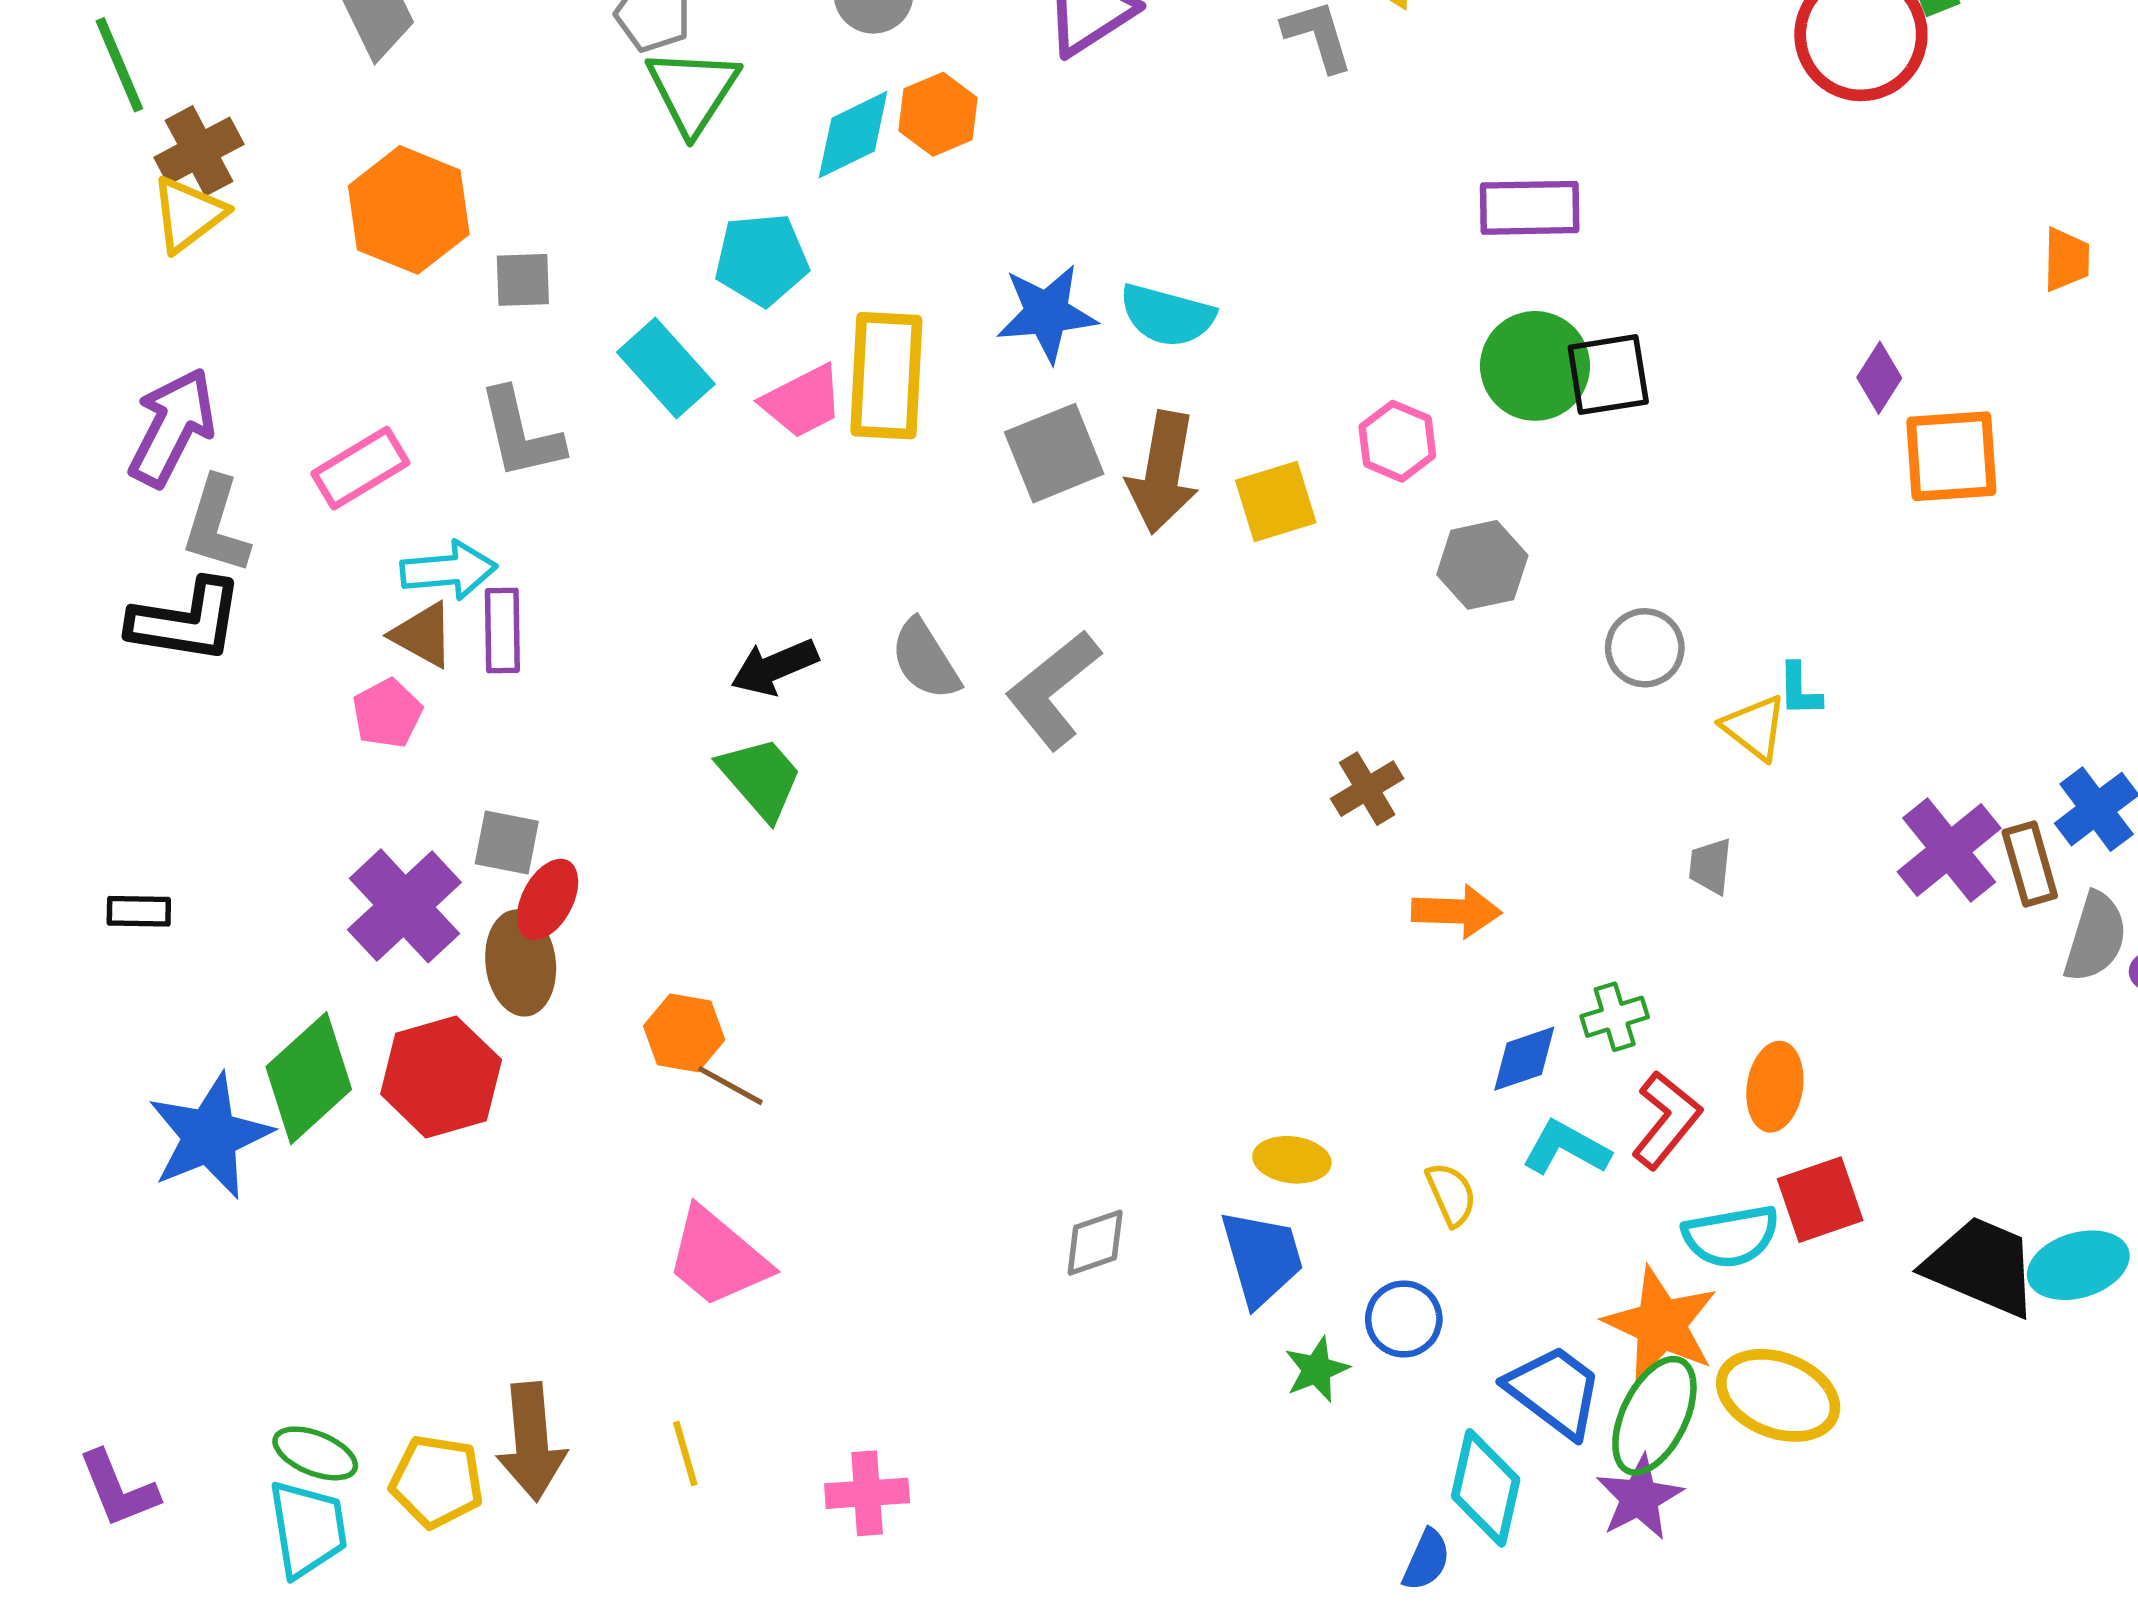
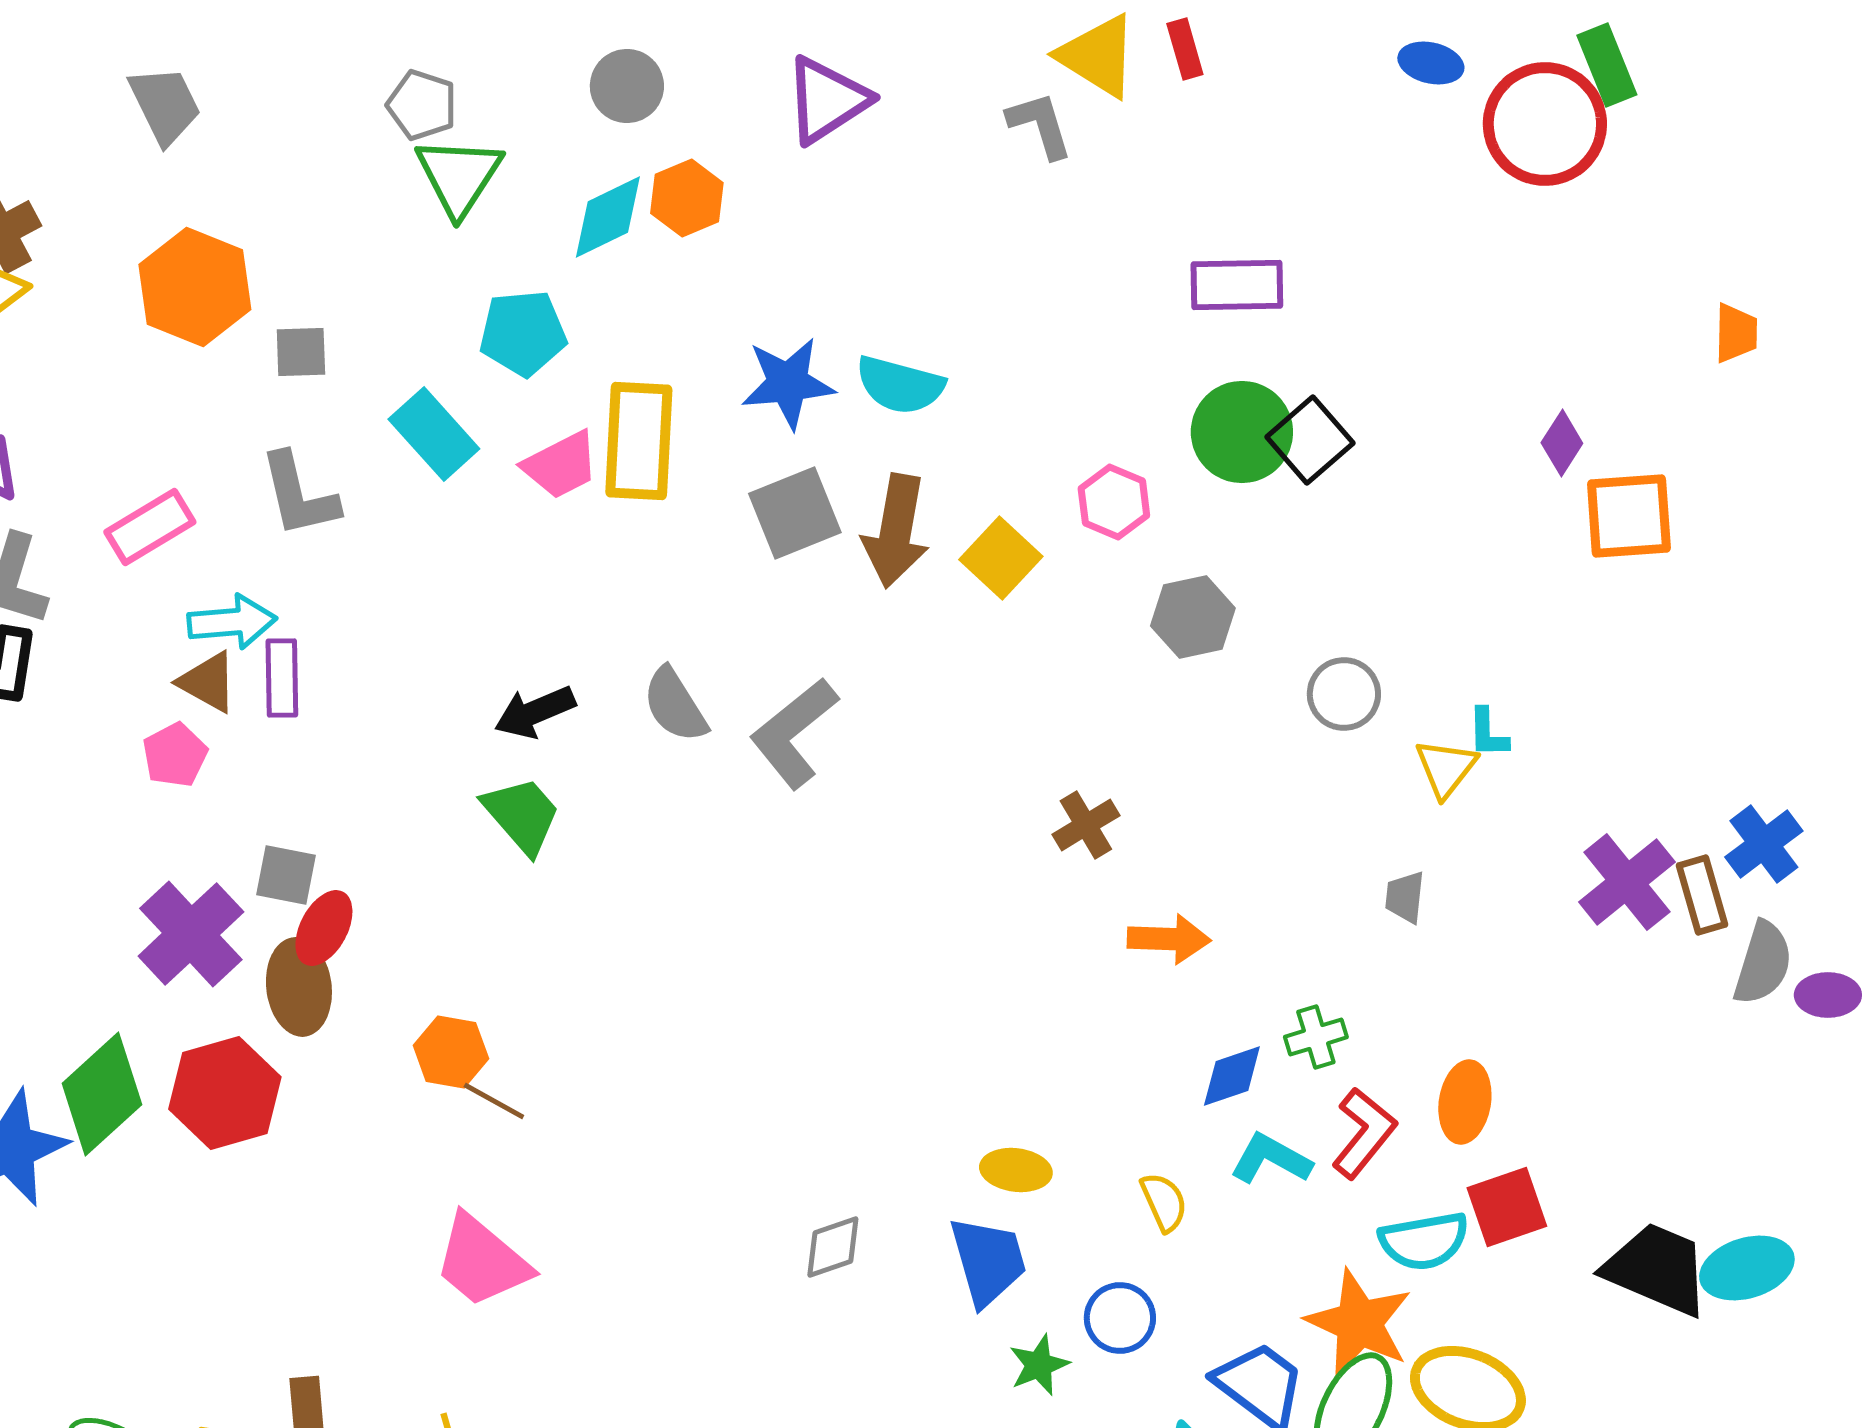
black square: (1608, 375) -> (1310, 440), turned -32
yellow square: (1276, 501) -> (1001, 558), turned -30
yellow triangle: (1754, 727) -> (1446, 768), turned 30

